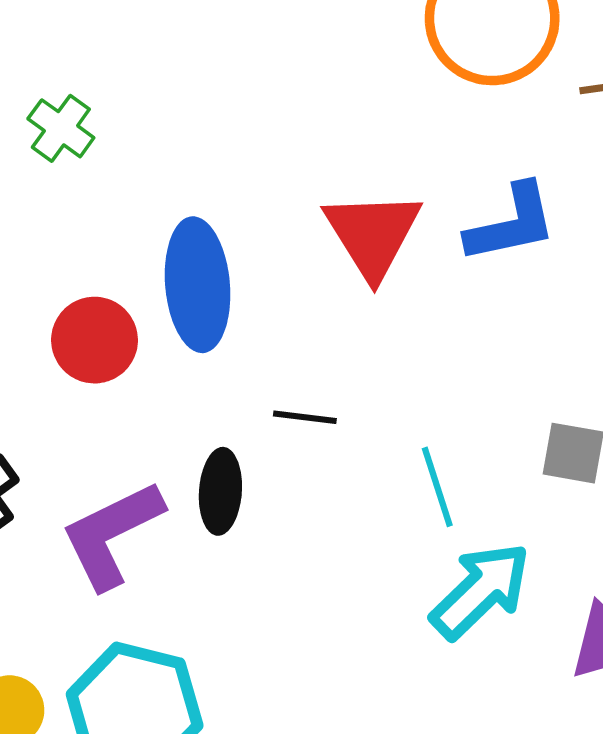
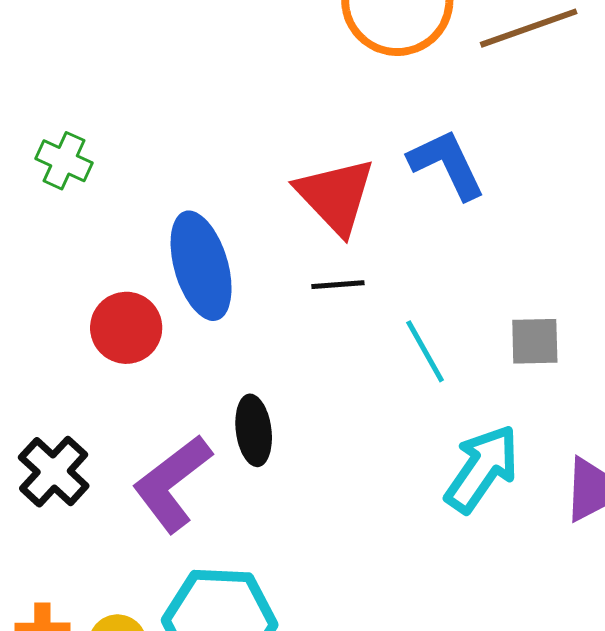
blue L-shape: (511, 223) -> (447, 164), turned -92
black line: (305, 417) -> (338, 285), moved
cyan line: (437, 487) -> (425, 351), moved

